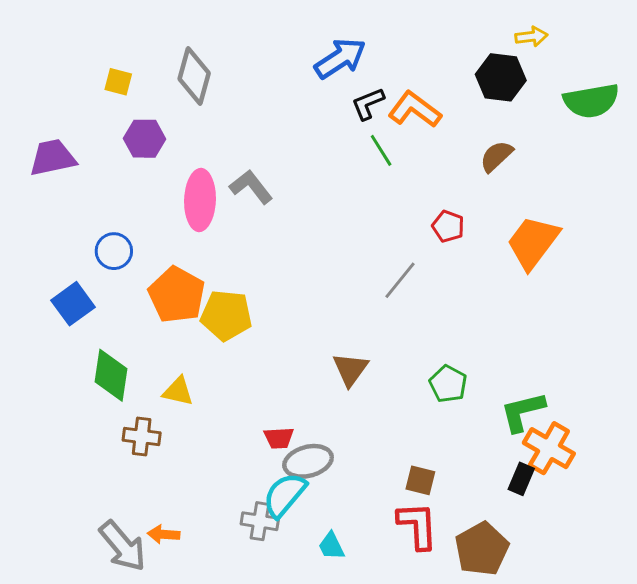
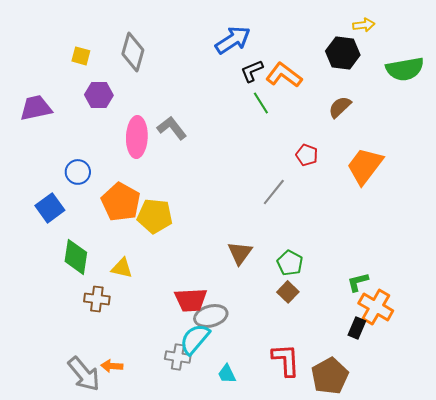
green pentagon: (448, 384) -> (290, 263), moved
green L-shape: (523, 412) -> (358, 282), size x0.7
red trapezoid: (279, 438) -> (191, 300), size x1.6
brown square: (420, 480) -> (288, 292), moved, turned 30

